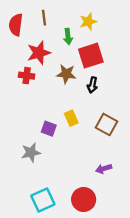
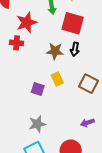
red square: (91, 56) -> (73, 23), turned 35
brown star: (66, 74) -> (55, 51), moved
gray star: (31, 153) -> (37, 124), moved

